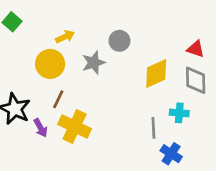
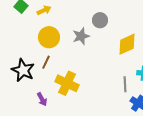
yellow arrow: (65, 37) -> (44, 10), moved
brown line: (58, 99) -> (46, 62), moved
purple arrow: (41, 128) -> (42, 99), moved

